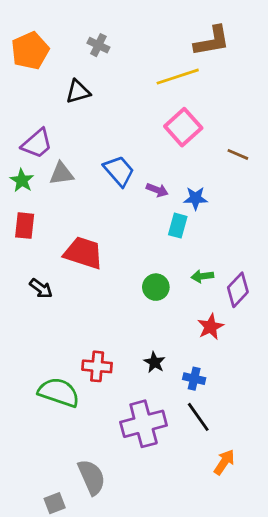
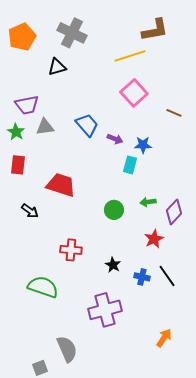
gray cross: (98, 45) -> (72, 33), size x1.8
purple trapezoid: (37, 144) -> (27, 105), turned 30
red cross: (97, 366) -> (71, 250), moved
black line: (198, 417) -> (167, 276), moved

